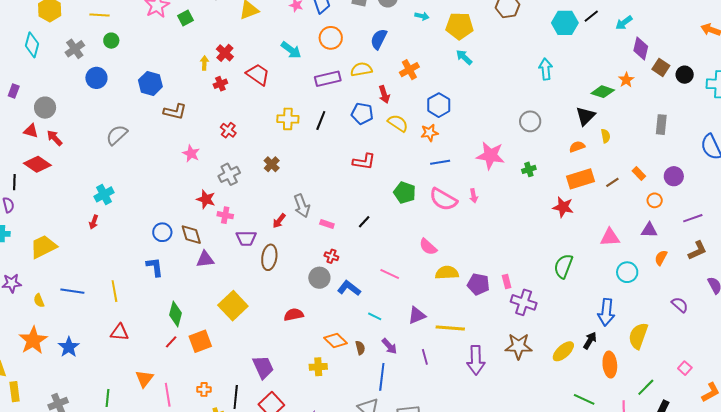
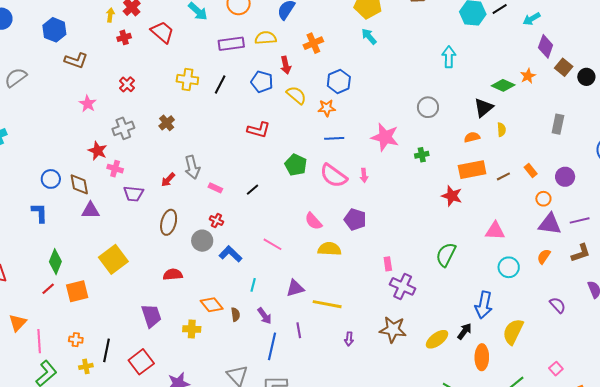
purple triangle: (649, 230) -> (550, 224), moved, size x1.4
brown ellipse: (269, 257) -> (169, 222), moved
purple pentagon: (478, 284) -> (355, 219), moved
cyan line: (375, 316) -> (253, 285), turned 72
purple arrow: (476, 360) -> (349, 339), size x0.5
purple trapezoid: (263, 367) -> (151, 316), moved
blue line: (382, 377) -> (272, 346), moved

